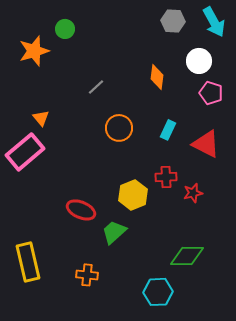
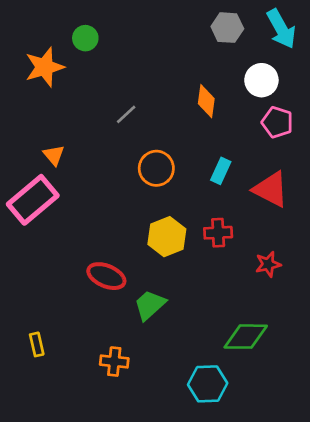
red star: (193, 193) -> (268, 264), moved
yellow hexagon: (133, 195) -> (167, 237), moved
yellow rectangle: (28, 262) -> (37, 344), size x0.5

